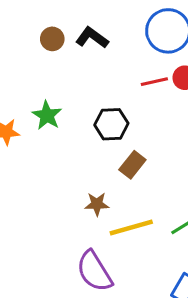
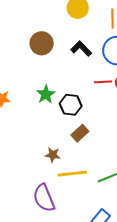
black L-shape: (92, 38) -> (81, 49), moved
brown circle: (52, 39) -> (42, 43), size x1.5
green star: (47, 115) -> (46, 94), moved

